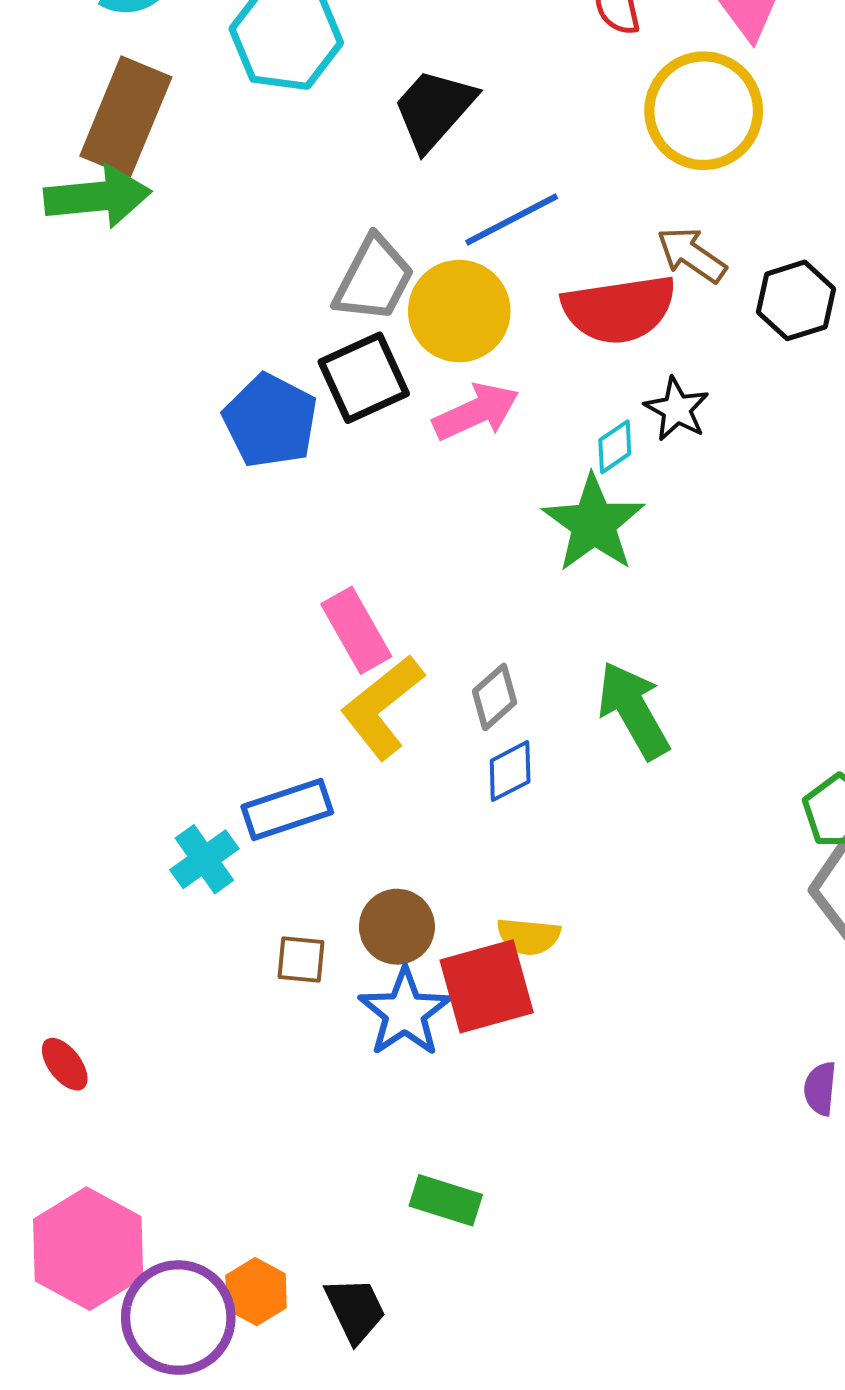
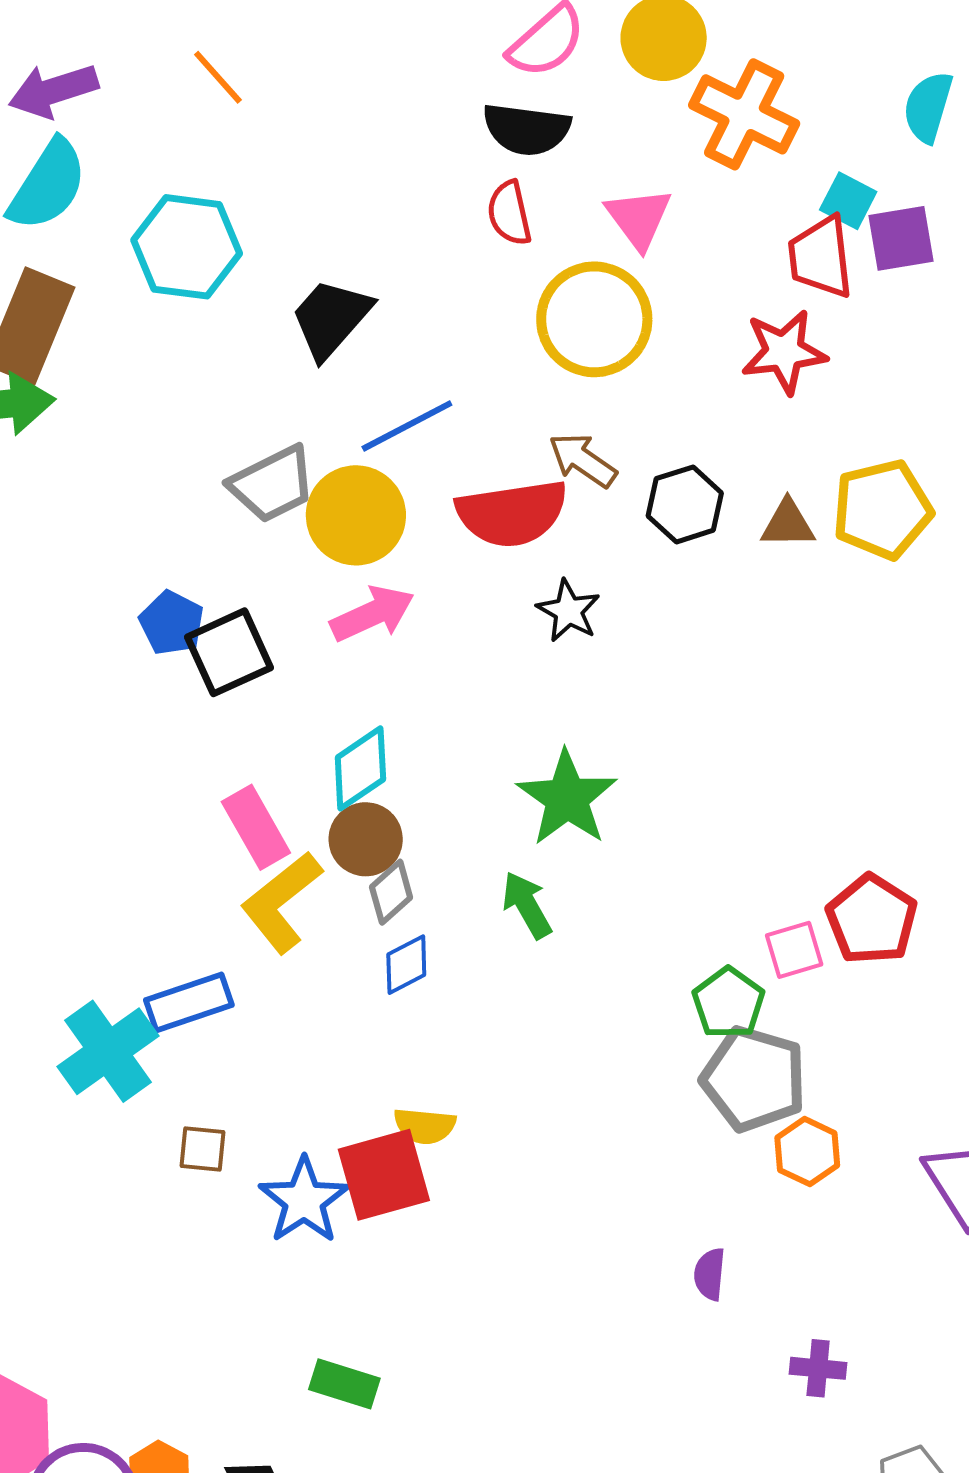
gray trapezoid: (374, 279) -> (272, 484), turned 36
black square: (364, 378) -> (229, 652), moved
blue pentagon: (270, 421) -> (172, 623), size x0.7
cyan diamond: (615, 447) -> (360, 768), moved, size x1.6
green star: (594, 523) -> (567, 798), moved
green arrow: (633, 710) -> (527, 905), size x0.7
cyan cross: (204, 859) -> (108, 1051), size x1.5
brown circle: (397, 927) -> (366, 839), moved

